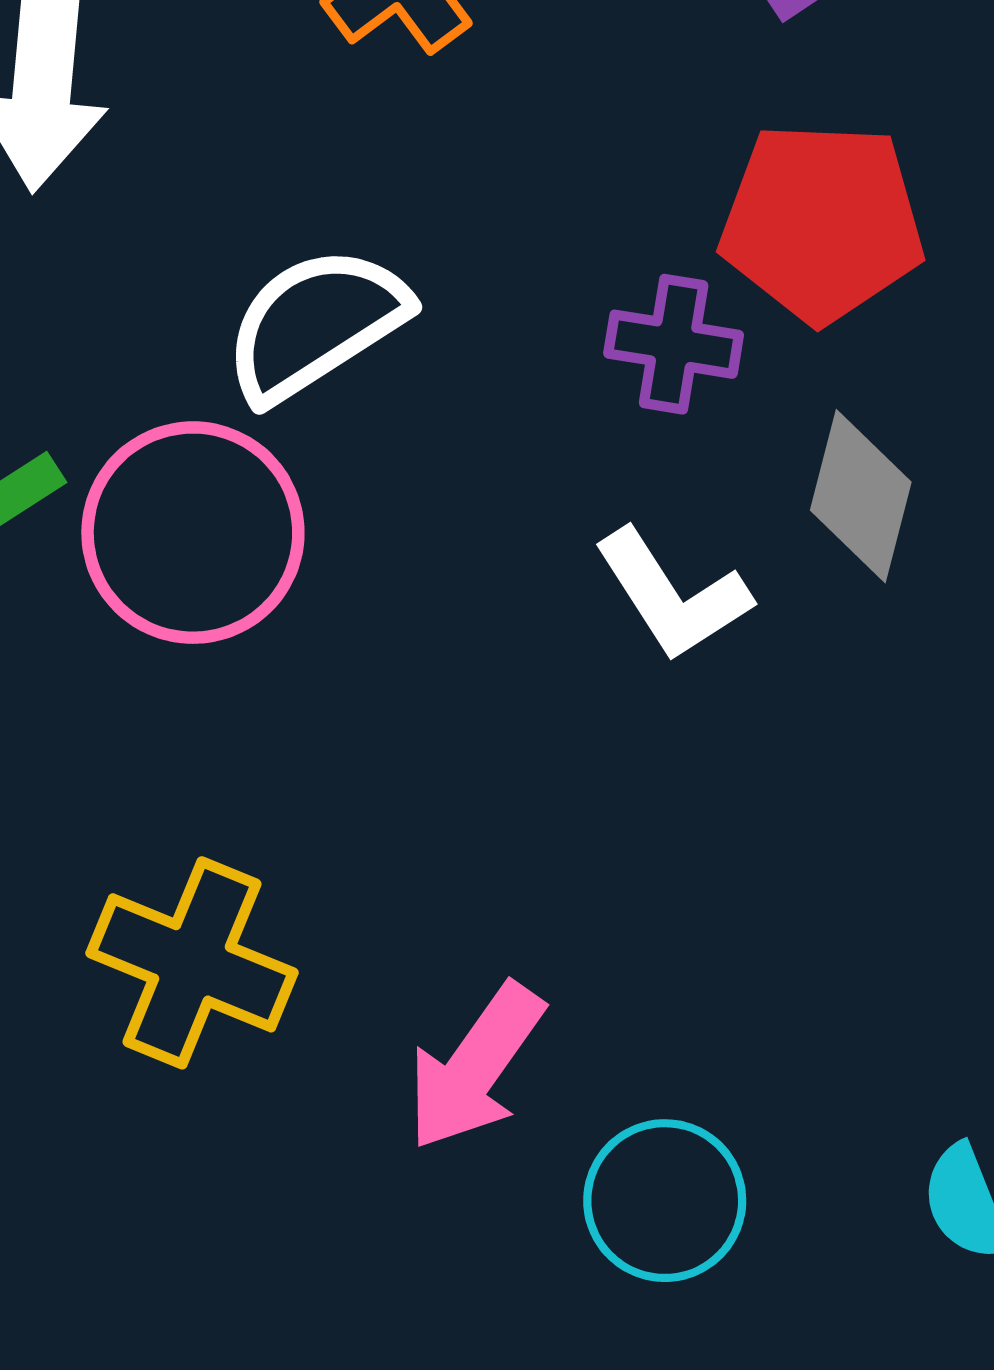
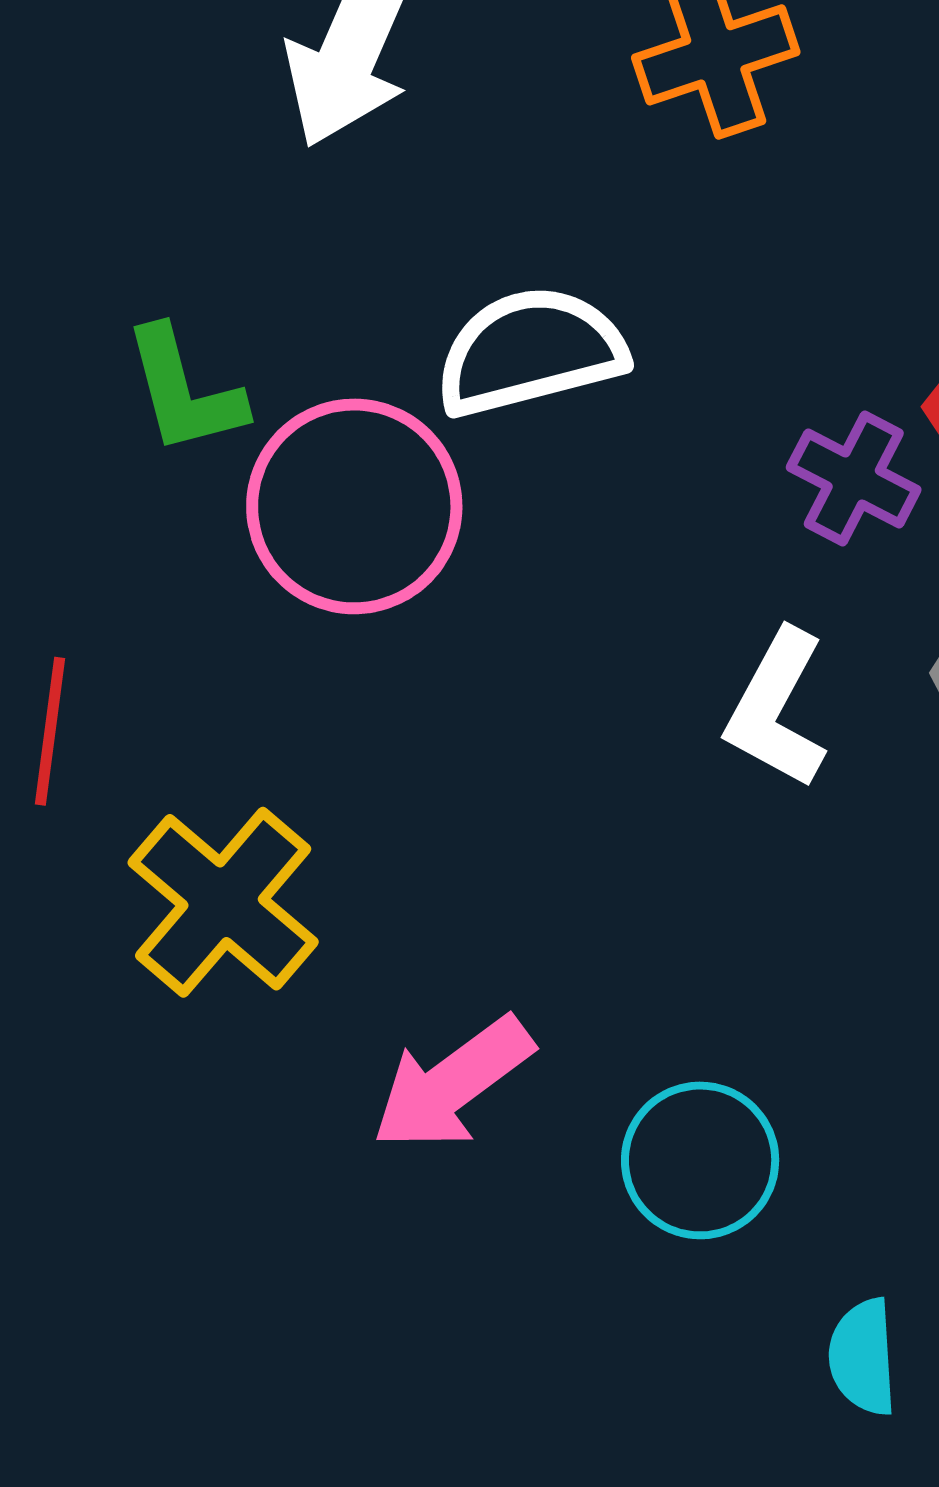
white L-shape: (672, 595) -> (777, 709), turned 43
cyan circle: (665, 1201) -> (700, 1160), moved

